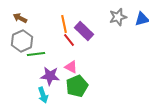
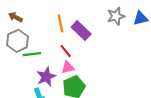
red line: (69, 40) -> (66, 51), moved
pink triangle: (71, 67) -> (68, 67), turned -40
purple star: (50, 76) -> (46, 77), turned -30

